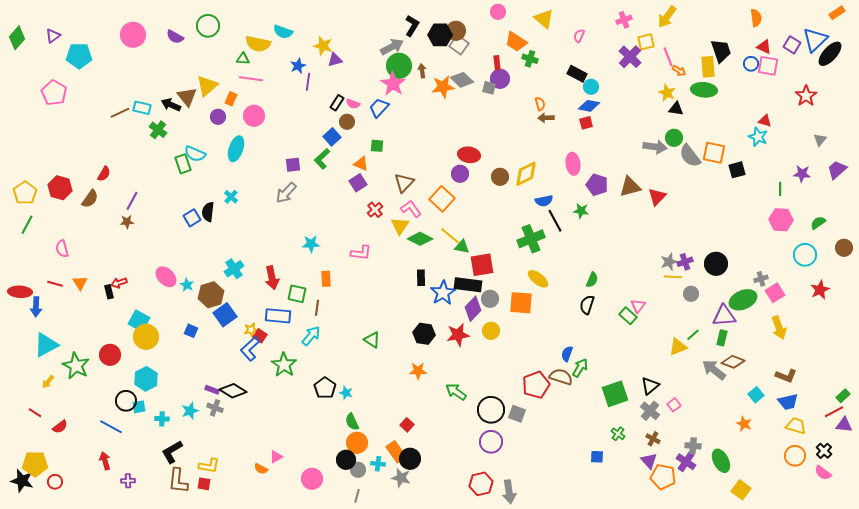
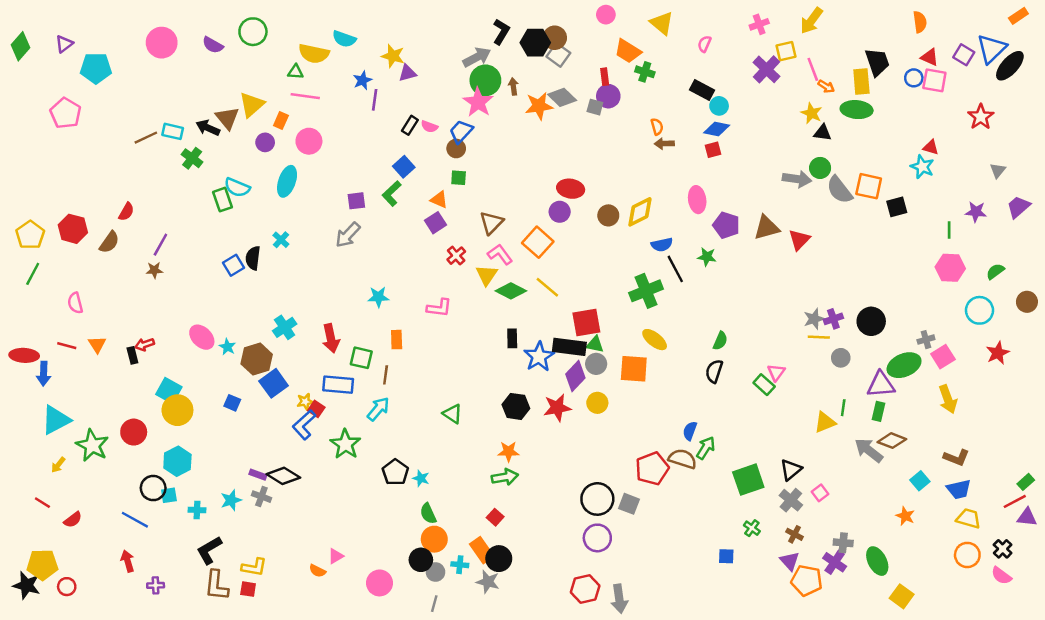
brown circle: (347, 122) -> (456, 148), moved
green triangle: (462, 247) -> (595, 344), moved
green line: (693, 335) -> (843, 408), turned -40
green arrow: (456, 392) -> (505, 477), moved, turned 135

